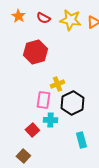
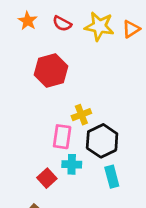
cyan rectangle: (81, 140) -> (112, 177), moved

